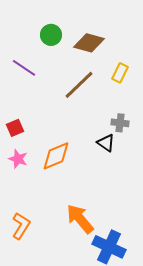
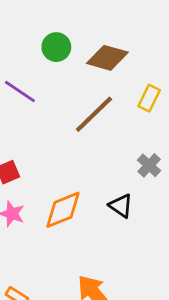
gray cross: (120, 123) -> (149, 165), turned 36
black triangle: (106, 143) -> (121, 206), moved

